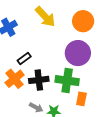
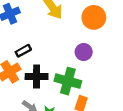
purple circle: (78, 53) -> (84, 52), size x0.6

